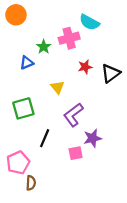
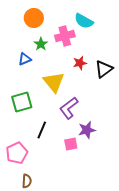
orange circle: (16, 15) -> (34, 18), moved
yellow triangle: (57, 87) -> (54, 82), size x1.6
brown semicircle: (31, 183) -> (27, 181), moved

